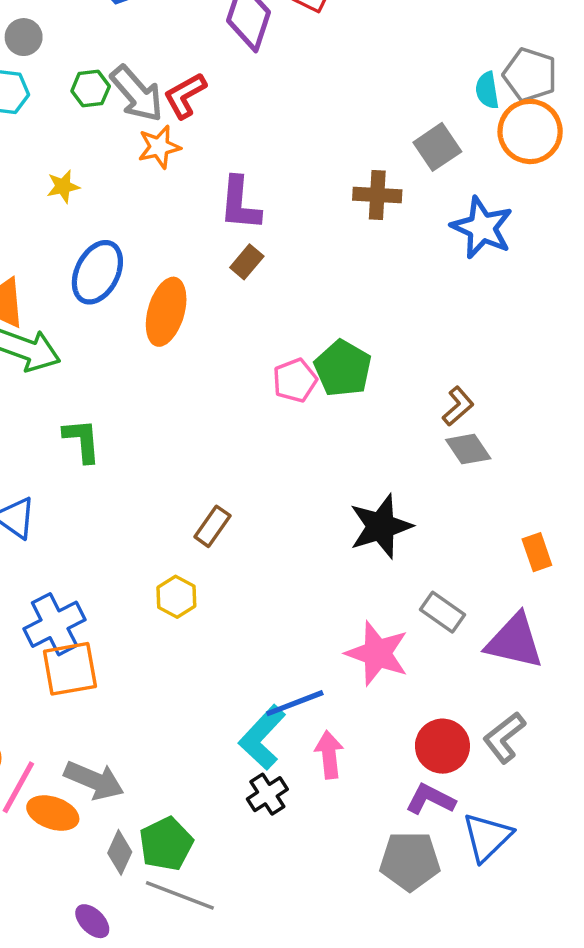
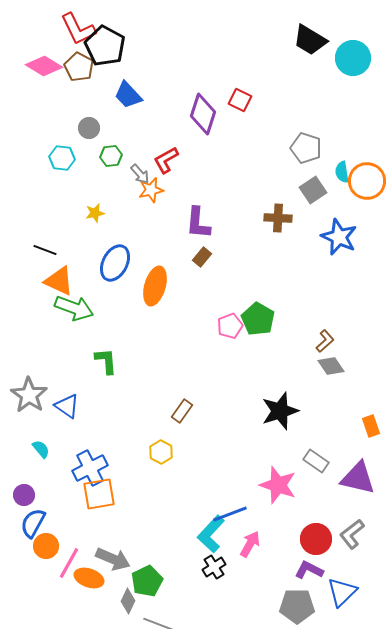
gray circle: (24, 37) -> (89, 128), moved
gray pentagon: (530, 75) -> (306, 148), moved
cyan semicircle: (487, 90) -> (342, 172), moved
gray arrow: (137, 94) -> (140, 174), moved, size x0.6
pink arrow: (329, 755) -> (250, 544), turned 36
green pentagon: (166, 844) -> (147, 581), moved

